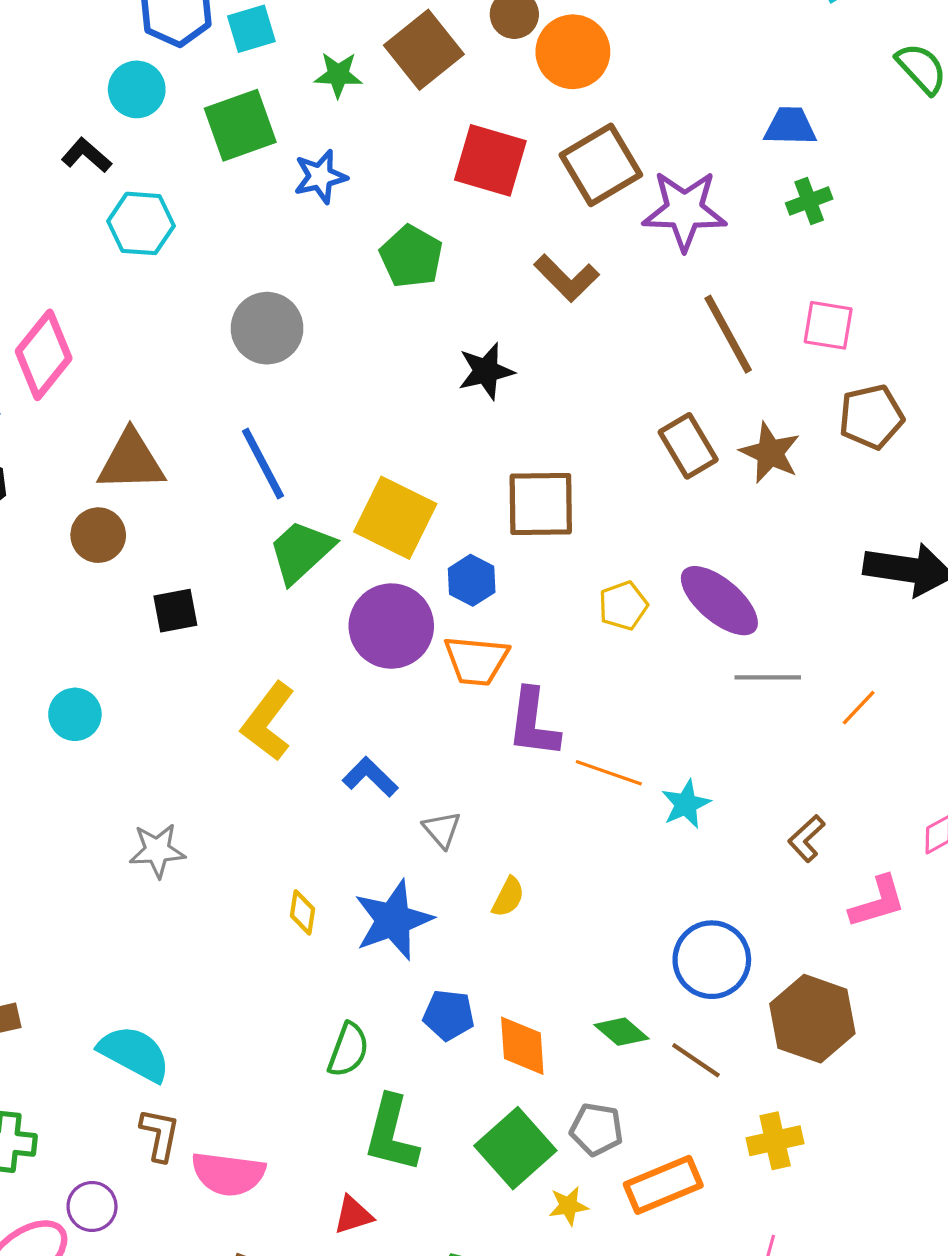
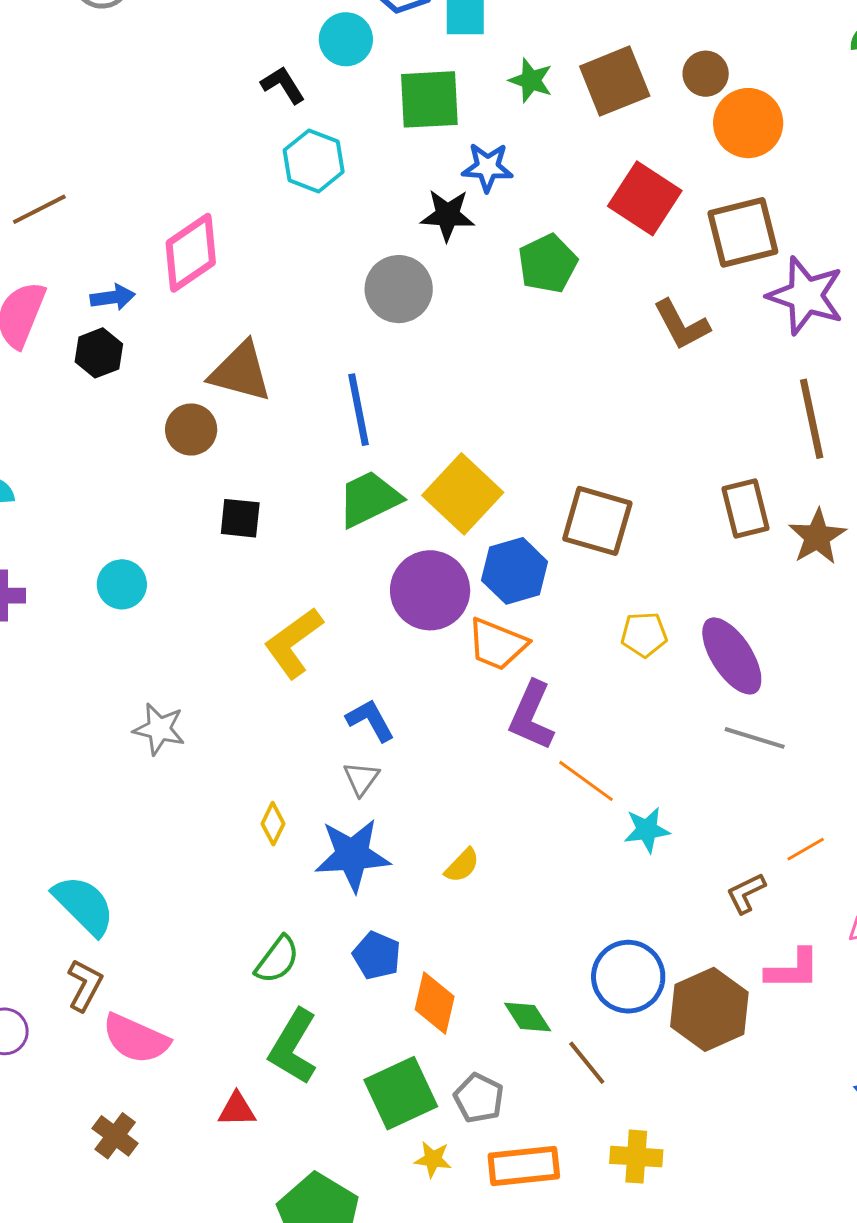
black star: (486, 371) -> (447, 215), moved
blue hexagon: (472, 580) -> (515, 571), size x1.4
orange line: (859, 708) -> (806, 849), moved
gray triangle: (442, 830) -> (361, 779), moved
brown hexagon: (812, 1019) -> (709, 1009), moved

